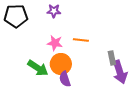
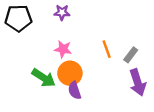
orange line: (81, 40) -> (107, 49), moved, turned 63
gray rectangle: (112, 58) -> (131, 55), moved, turned 48

